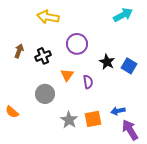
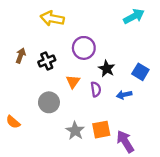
black star: (107, 62) -> (107, 69), moved
blue arrow: (118, 111) -> (124, 95), moved
purple arrow: (130, 130) -> (125, 142), moved

